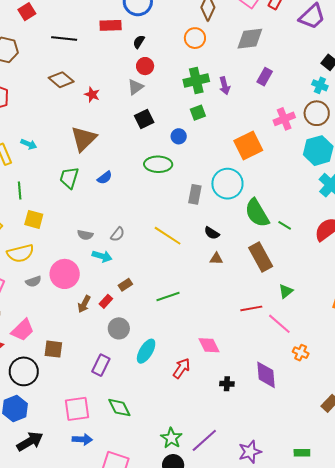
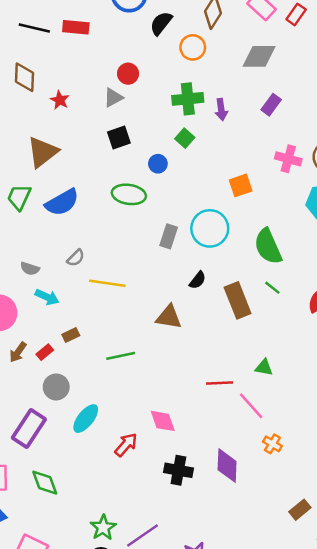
red rectangle: (111, 25) -> (76, 27), moved
black semicircle: (139, 42) -> (161, 23), moved, size x1.5
brown diamond: (61, 80) -> (24, 77), turned 45
green square: (198, 113) -> (185, 138), turned -35
pink cross: (284, 119) -> (288, 159), turned 30
orange square: (248, 145) -> (241, 185), size x0.7
blue semicircle: (105, 178) -> (62, 202), size x1.8
green semicircle: (257, 213) -> (268, 246), moved
black semicircle: (212, 233) -> (198, 280), moved, turned -91
gray semicircle: (118, 234) -> (76, 258), moved
yellow line: (168, 236) -> (107, 283), moved, turned -32
brown rectangle: (261, 257) -> (238, 300), moved
brown triangle: (216, 259) -> (169, 317), moved, size x1.6
green triangle: (286, 291) -> (264, 367), turned 42
purple rectangle: (101, 365) -> (29, 429), size x1.4
black cross: (227, 384) -> (178, 470), size x1.6

